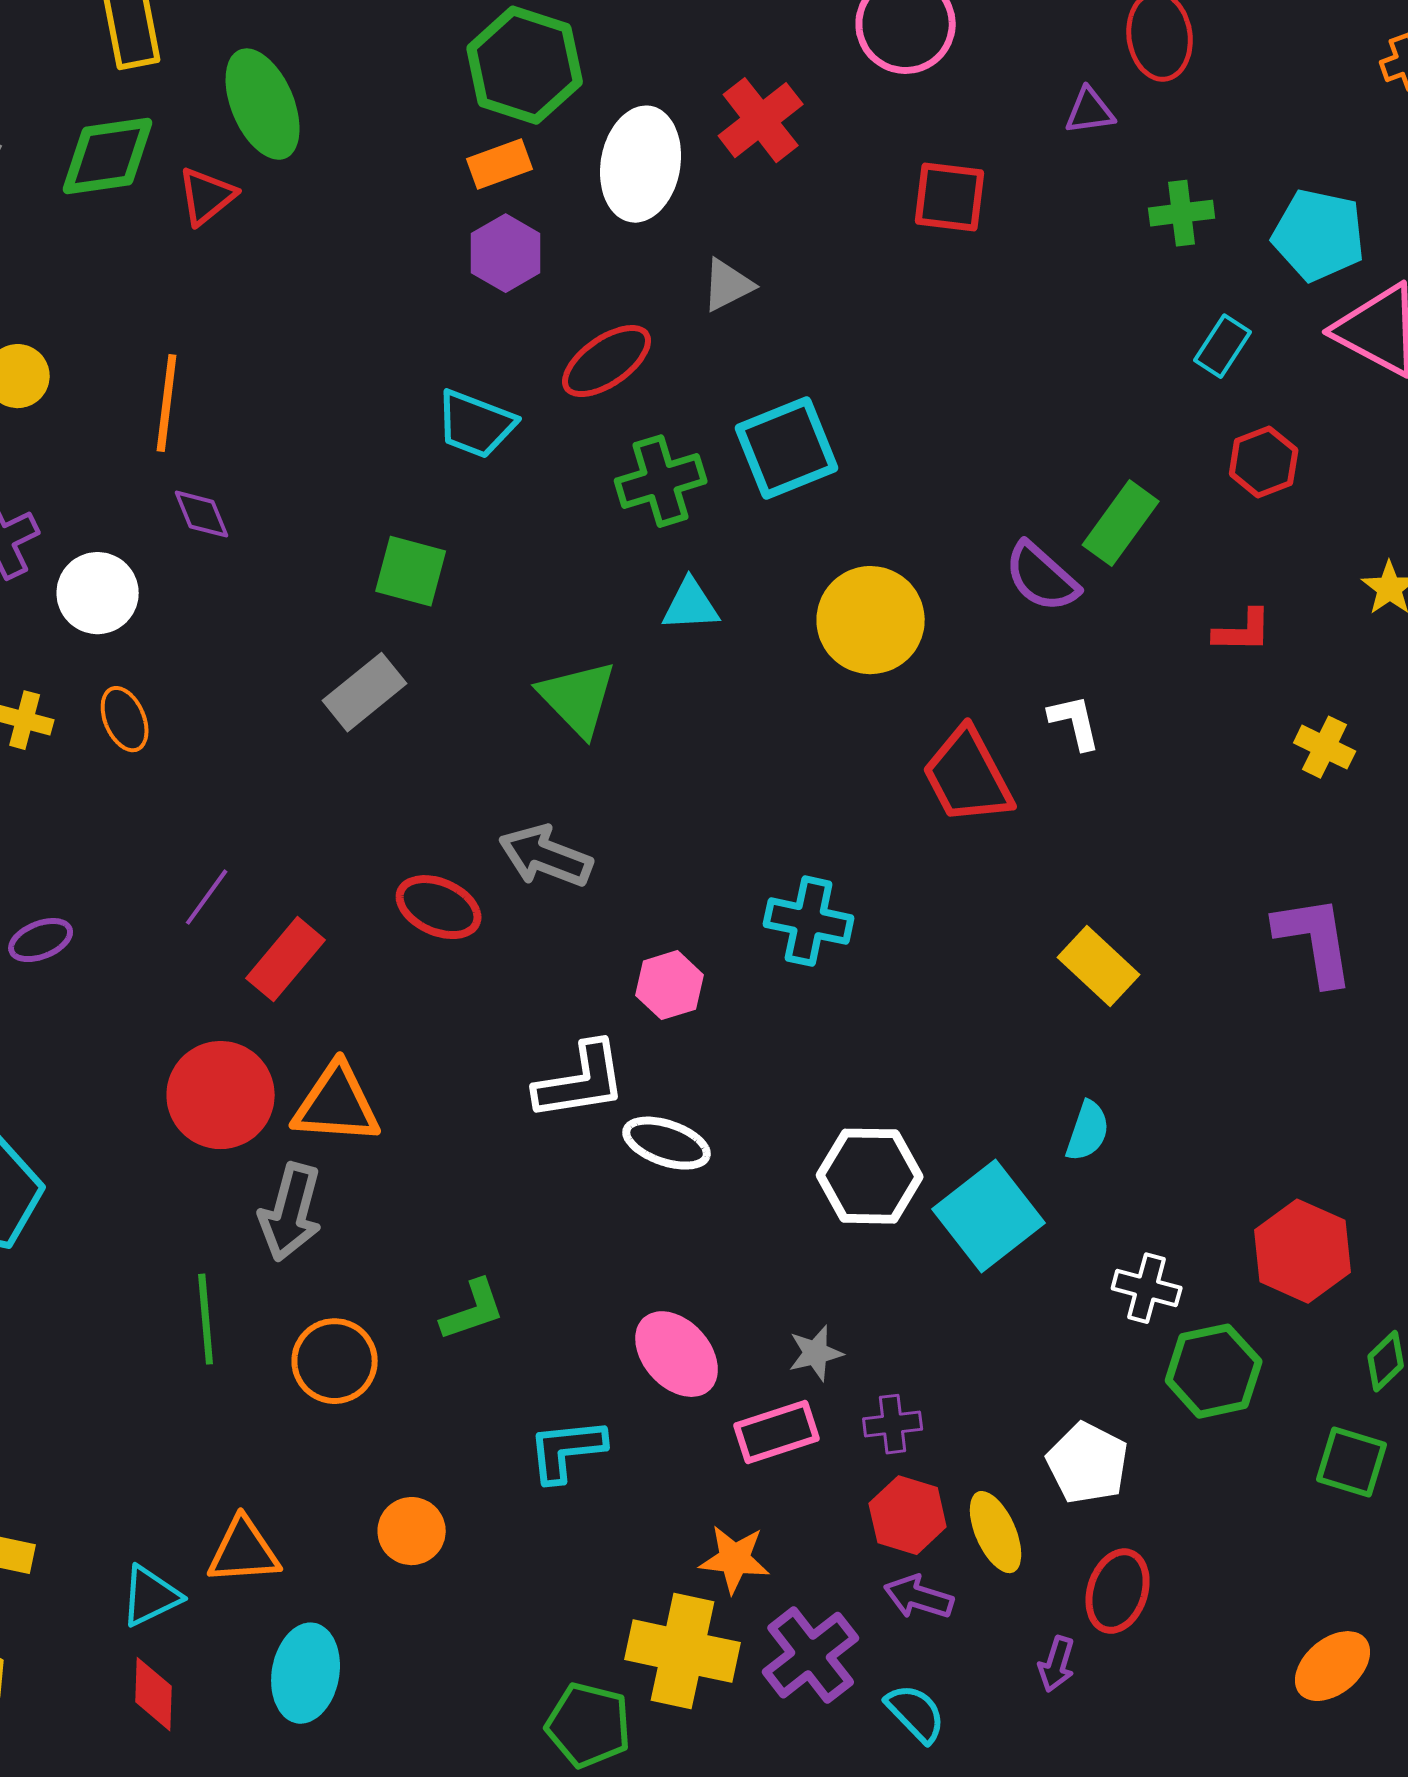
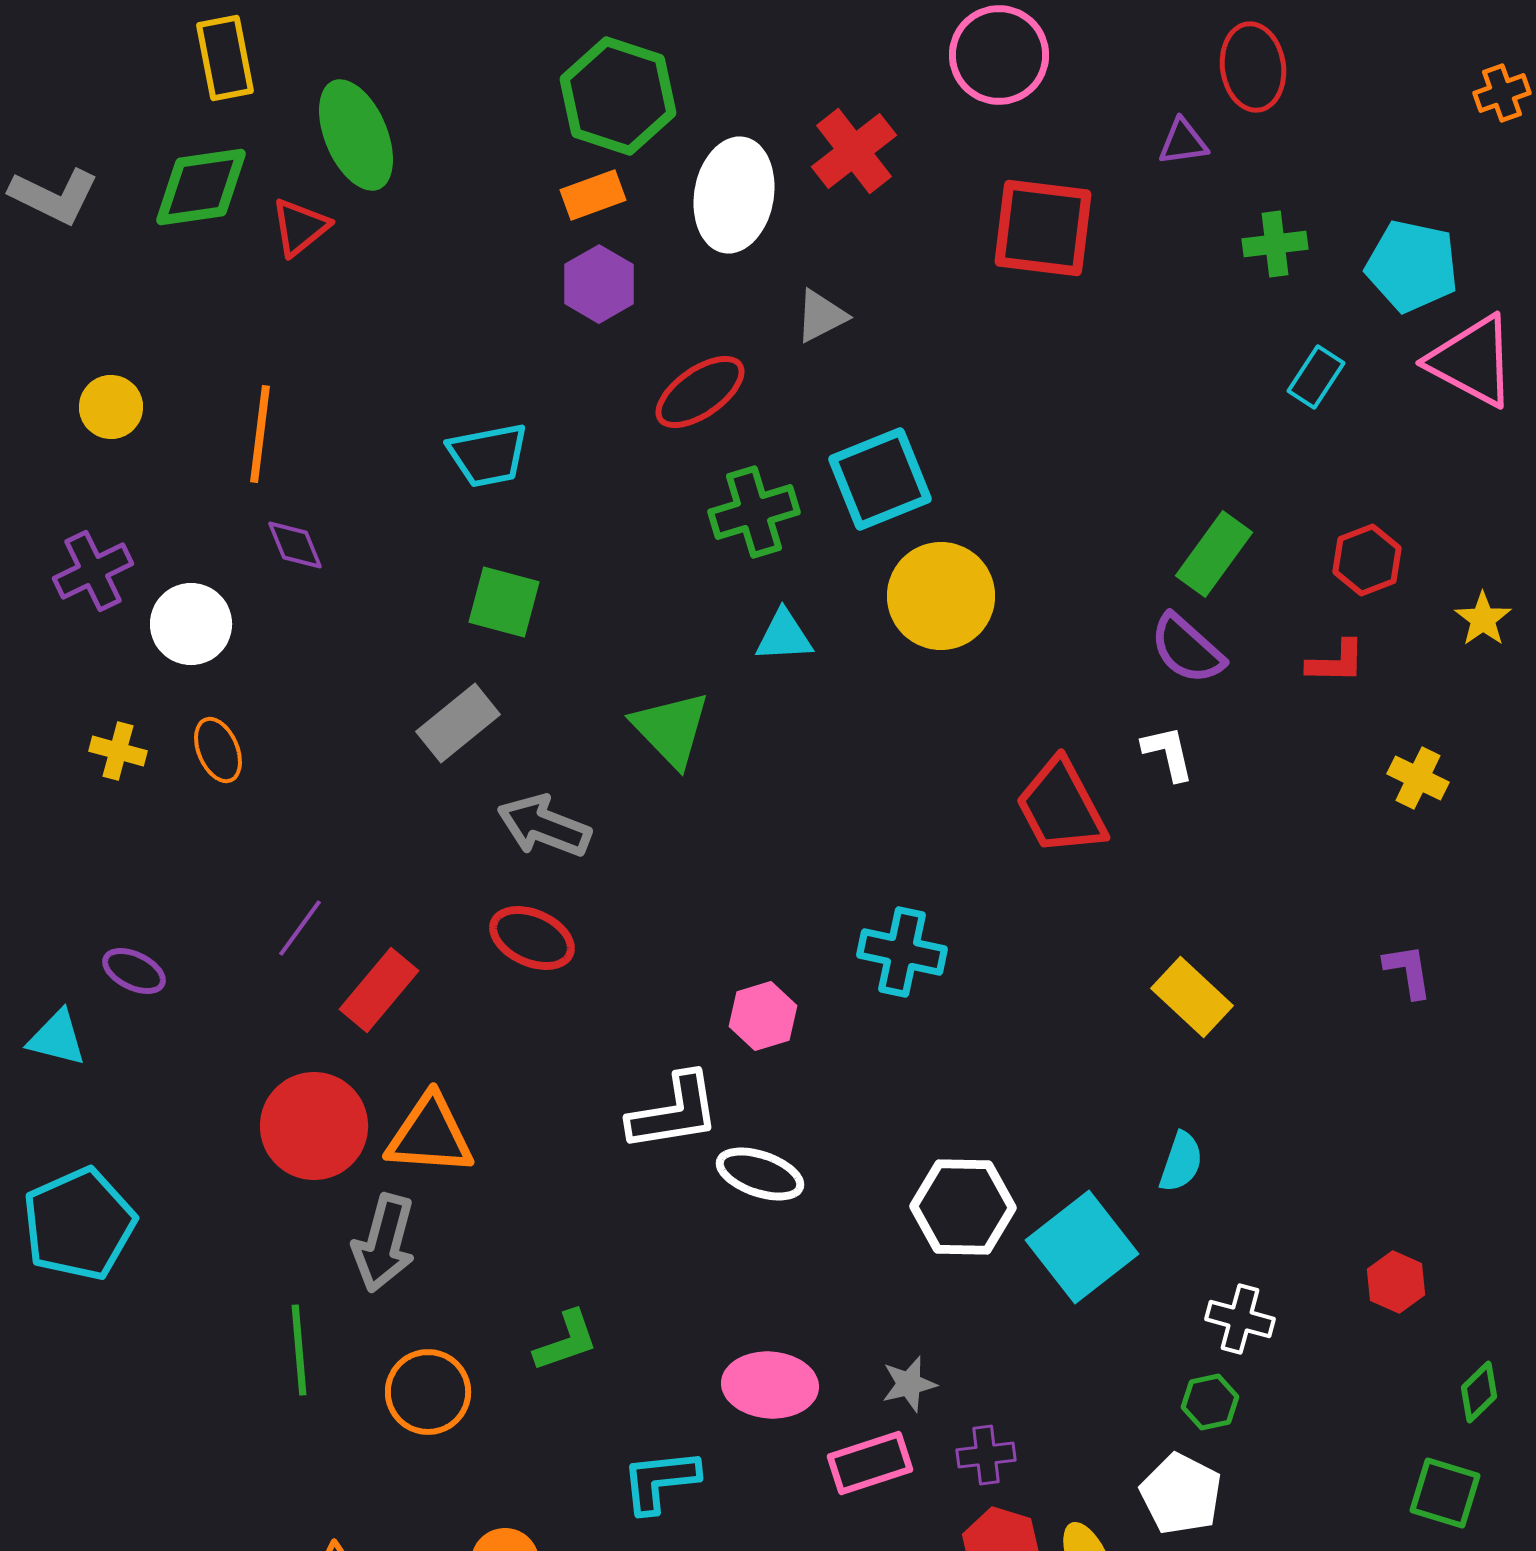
red square: (950, 197) -> (1043, 228), size x1.4
cyan trapezoid: (476, 424) -> (488, 455), moved, turned -32
red hexagon: (1264, 462) -> (1367, 560), moved
purple semicircle: (1042, 577) -> (1187, 649), moved
yellow circle: (871, 620) -> (941, 596), moved
gray arrow: (546, 856) -> (544, 826), moved
purple ellipse: (41, 940) -> (134, 971), turned 48
purple L-shape: (1315, 940) -> (1408, 971), size x0.6
red hexagon: (1303, 1251) -> (1396, 1282), size x0.6
pink ellipse: (677, 1354) -> (770, 1385), turned -44
green hexagon: (1214, 1371) -> (1210, 1402), moved, size x0.6

